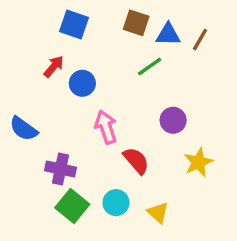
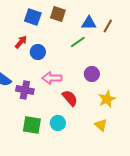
brown square: (136, 23) -> (58, 14), moved
pink arrow: (106, 127) -> (52, 78), turned -72
purple cross: (61, 169) -> (25, 90), moved
green square: (72, 206) -> (32, 125), turned -30
yellow triangle: (158, 213) -> (101, 125), moved

